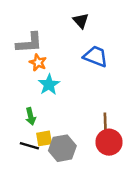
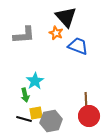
black triangle: (81, 21) -> (66, 17), size x1.6
orange star: (38, 62) -> (56, 33), moved
cyan star: (49, 84) -> (35, 81), moved

